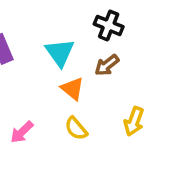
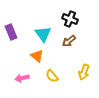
orange triangle: (72, 89) -> (37, 56), moved
pink arrow: (22, 132) -> (22, 78), turned 32

